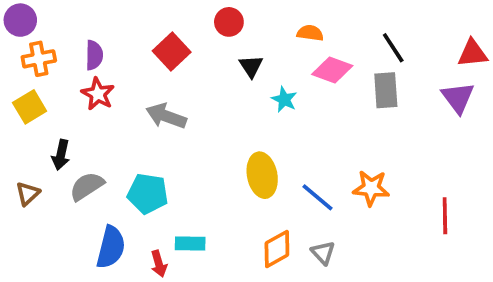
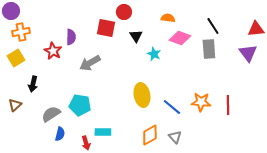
red square: (172, 51) -> (106, 28), moved, turned -36
purple semicircle: (94, 55) -> (71, 37), moved
gray arrow: (166, 116) -> (90, 63), turned -50
gray semicircle: (87, 186) -> (51, 114), moved
red line: (445, 216) -> (228, 105), moved
blue semicircle: (111, 247) -> (60, 134), size x0.6

